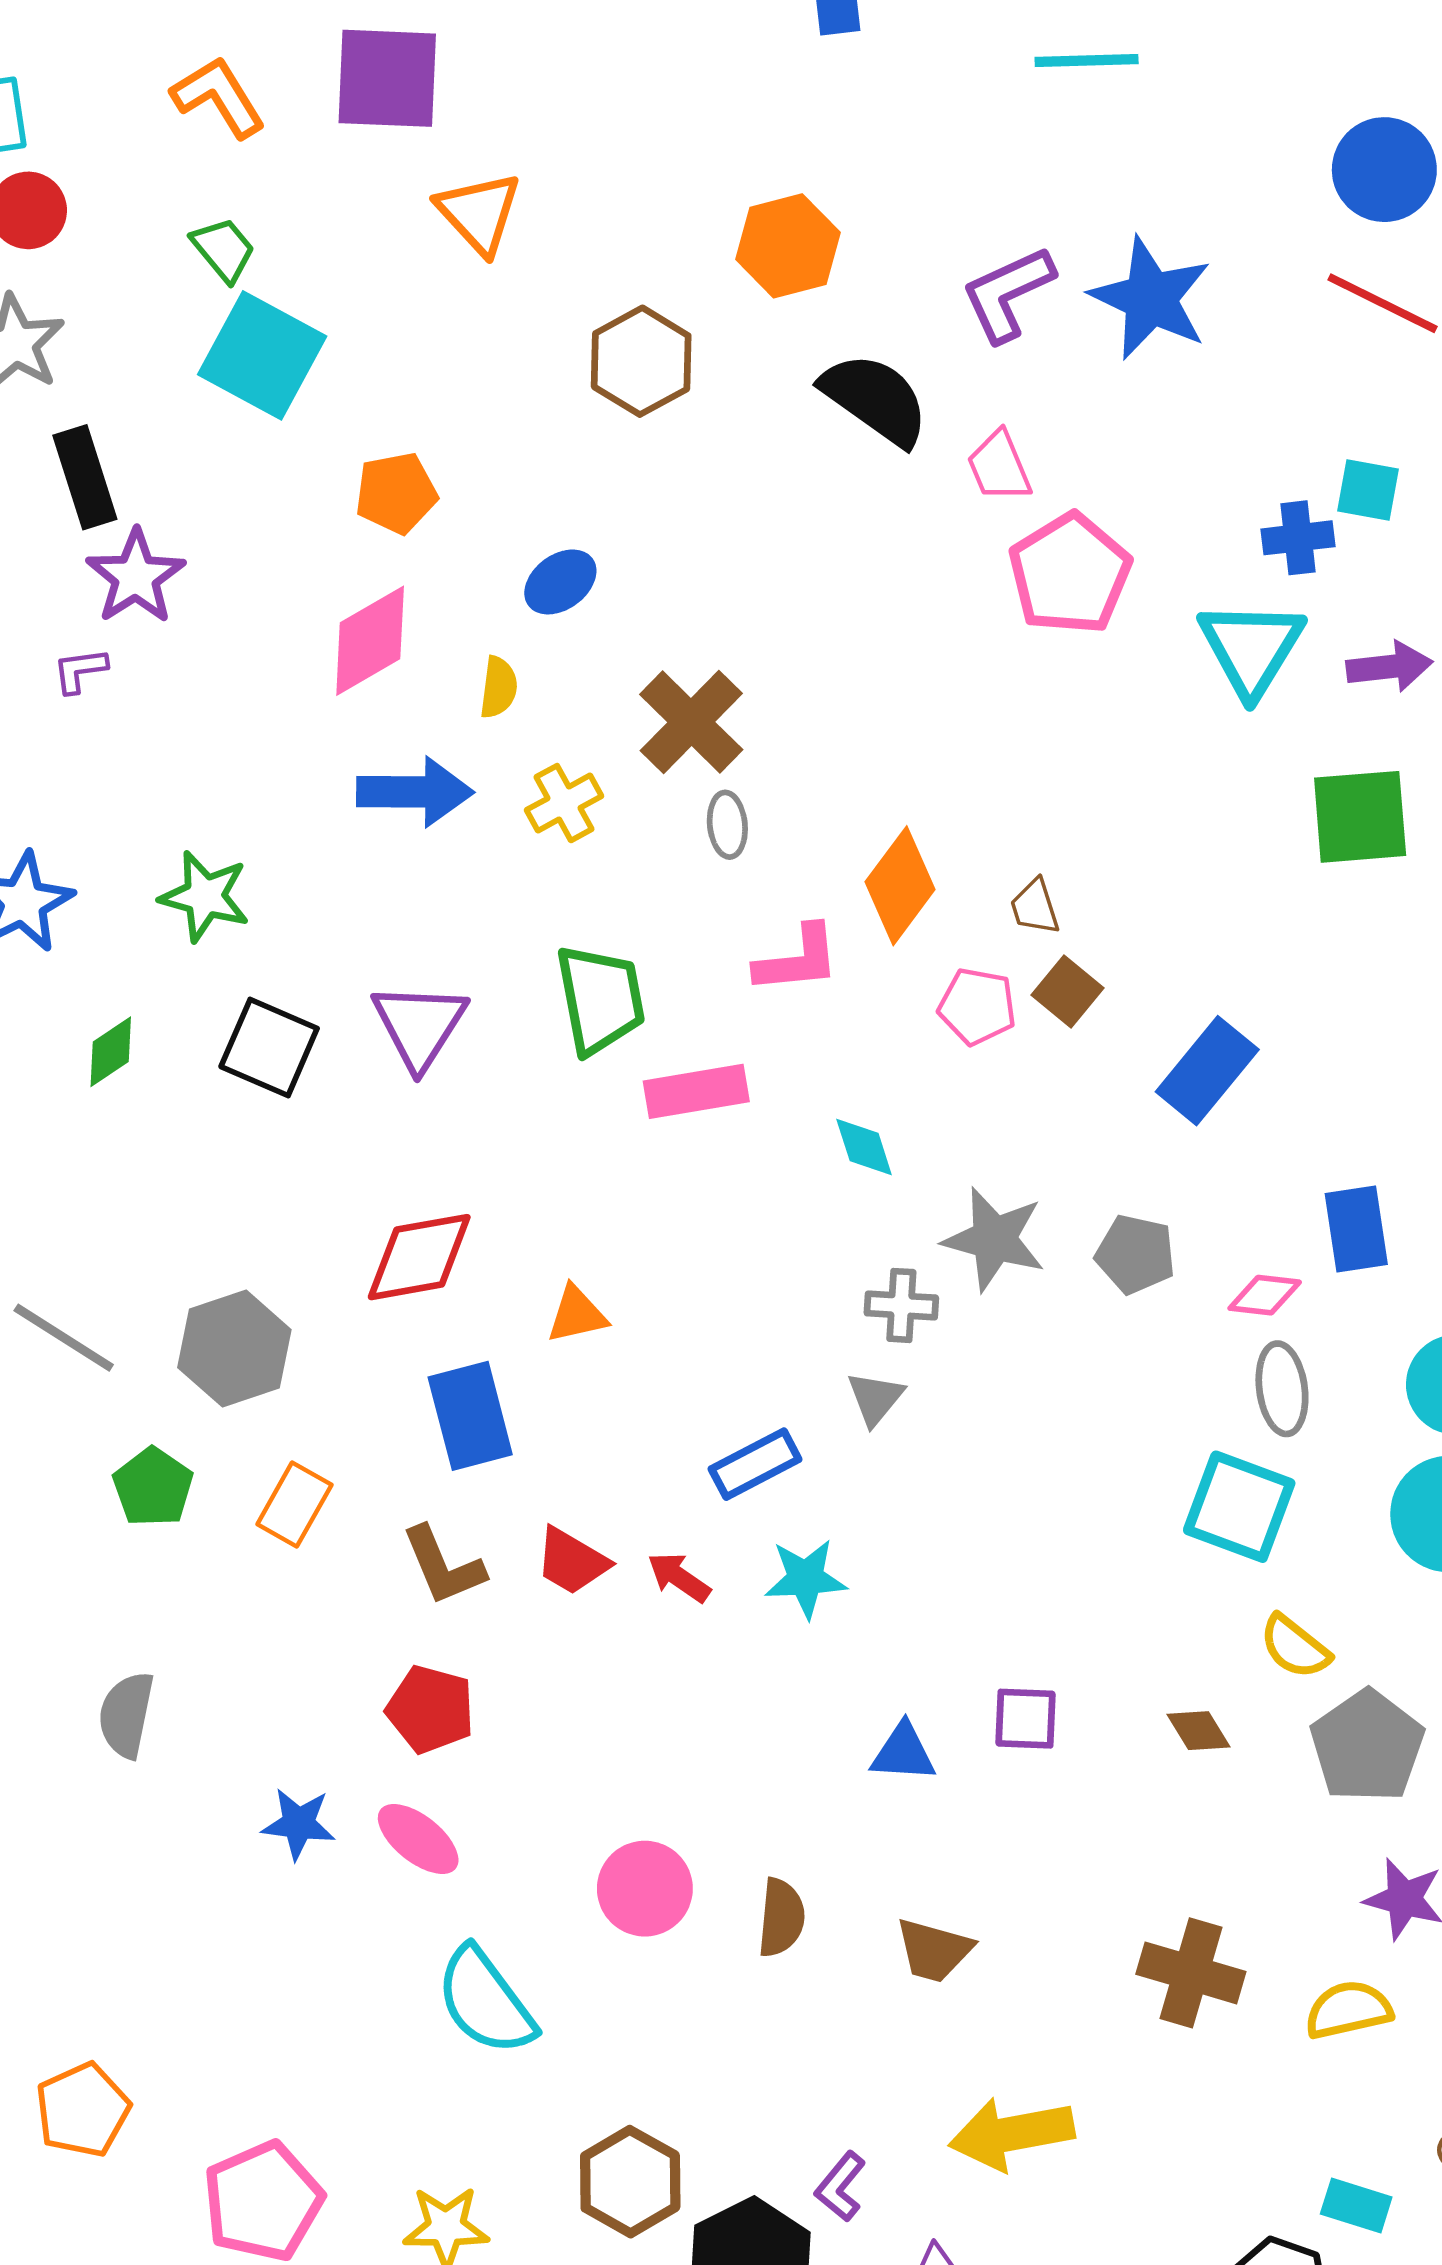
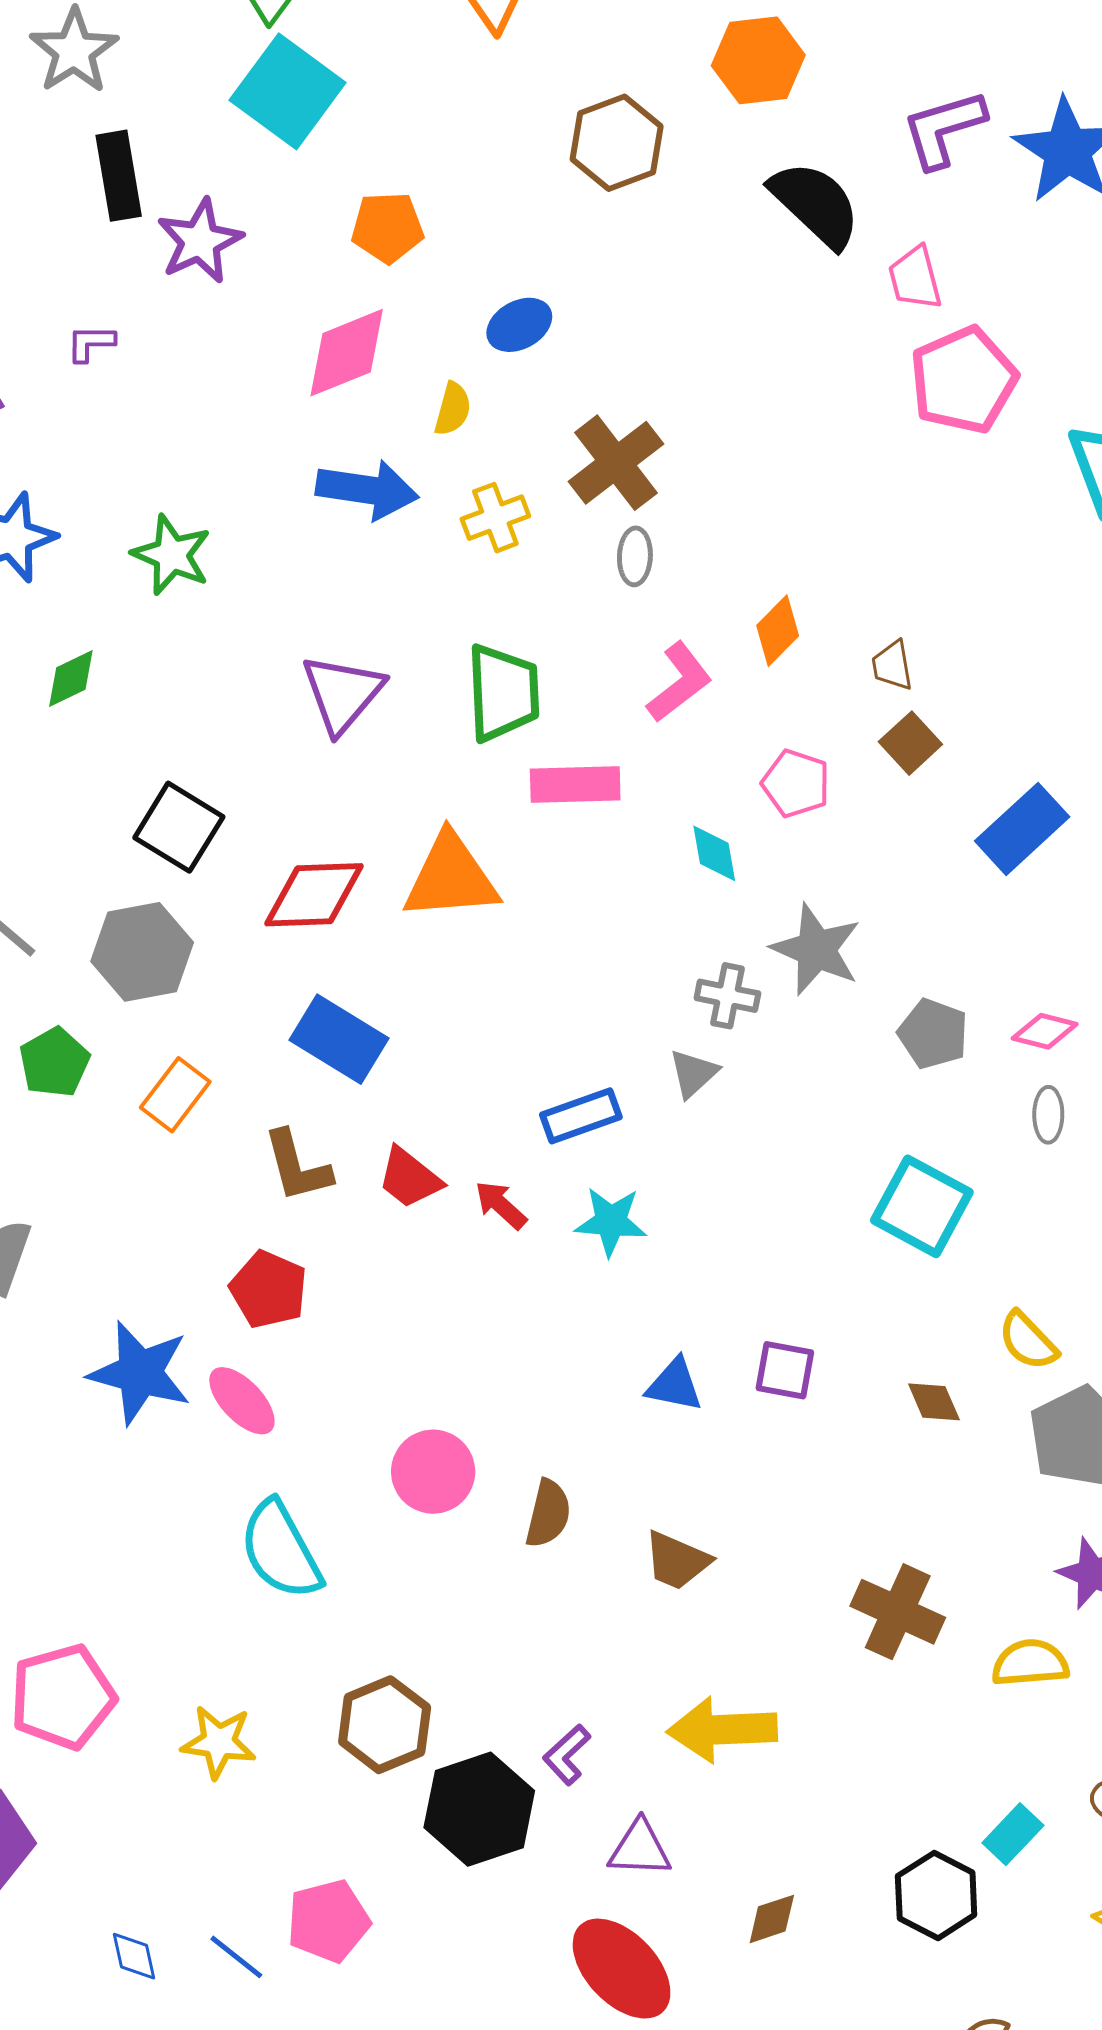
purple star: (136, 577) -> (200, 241), moved
orange diamond: (900, 886) -> (778, 631), size x0.7
pink L-shape: (797, 959) -> (679, 682), turned -40
pink pentagon: (977, 1006) -> (796, 783), moved
black square: (269, 1047) -> (179, 827), moved
gray pentagon: (1135, 1254) -> (933, 1034), moved
orange triangle: (577, 1314) -> (451, 877), moved, size x1.8
gray ellipse: (1282, 1389) -> (1048, 1115), size x0.7
blue rectangle: (470, 1416) -> (339, 1039), turned -52
cyan square: (1239, 1507) -> (922, 1206), moved
blue star: (299, 1824) -> (140, 1373), size x1.6
cyan rectangle: (1356, 2206) -> (1013, 1834), turned -72

